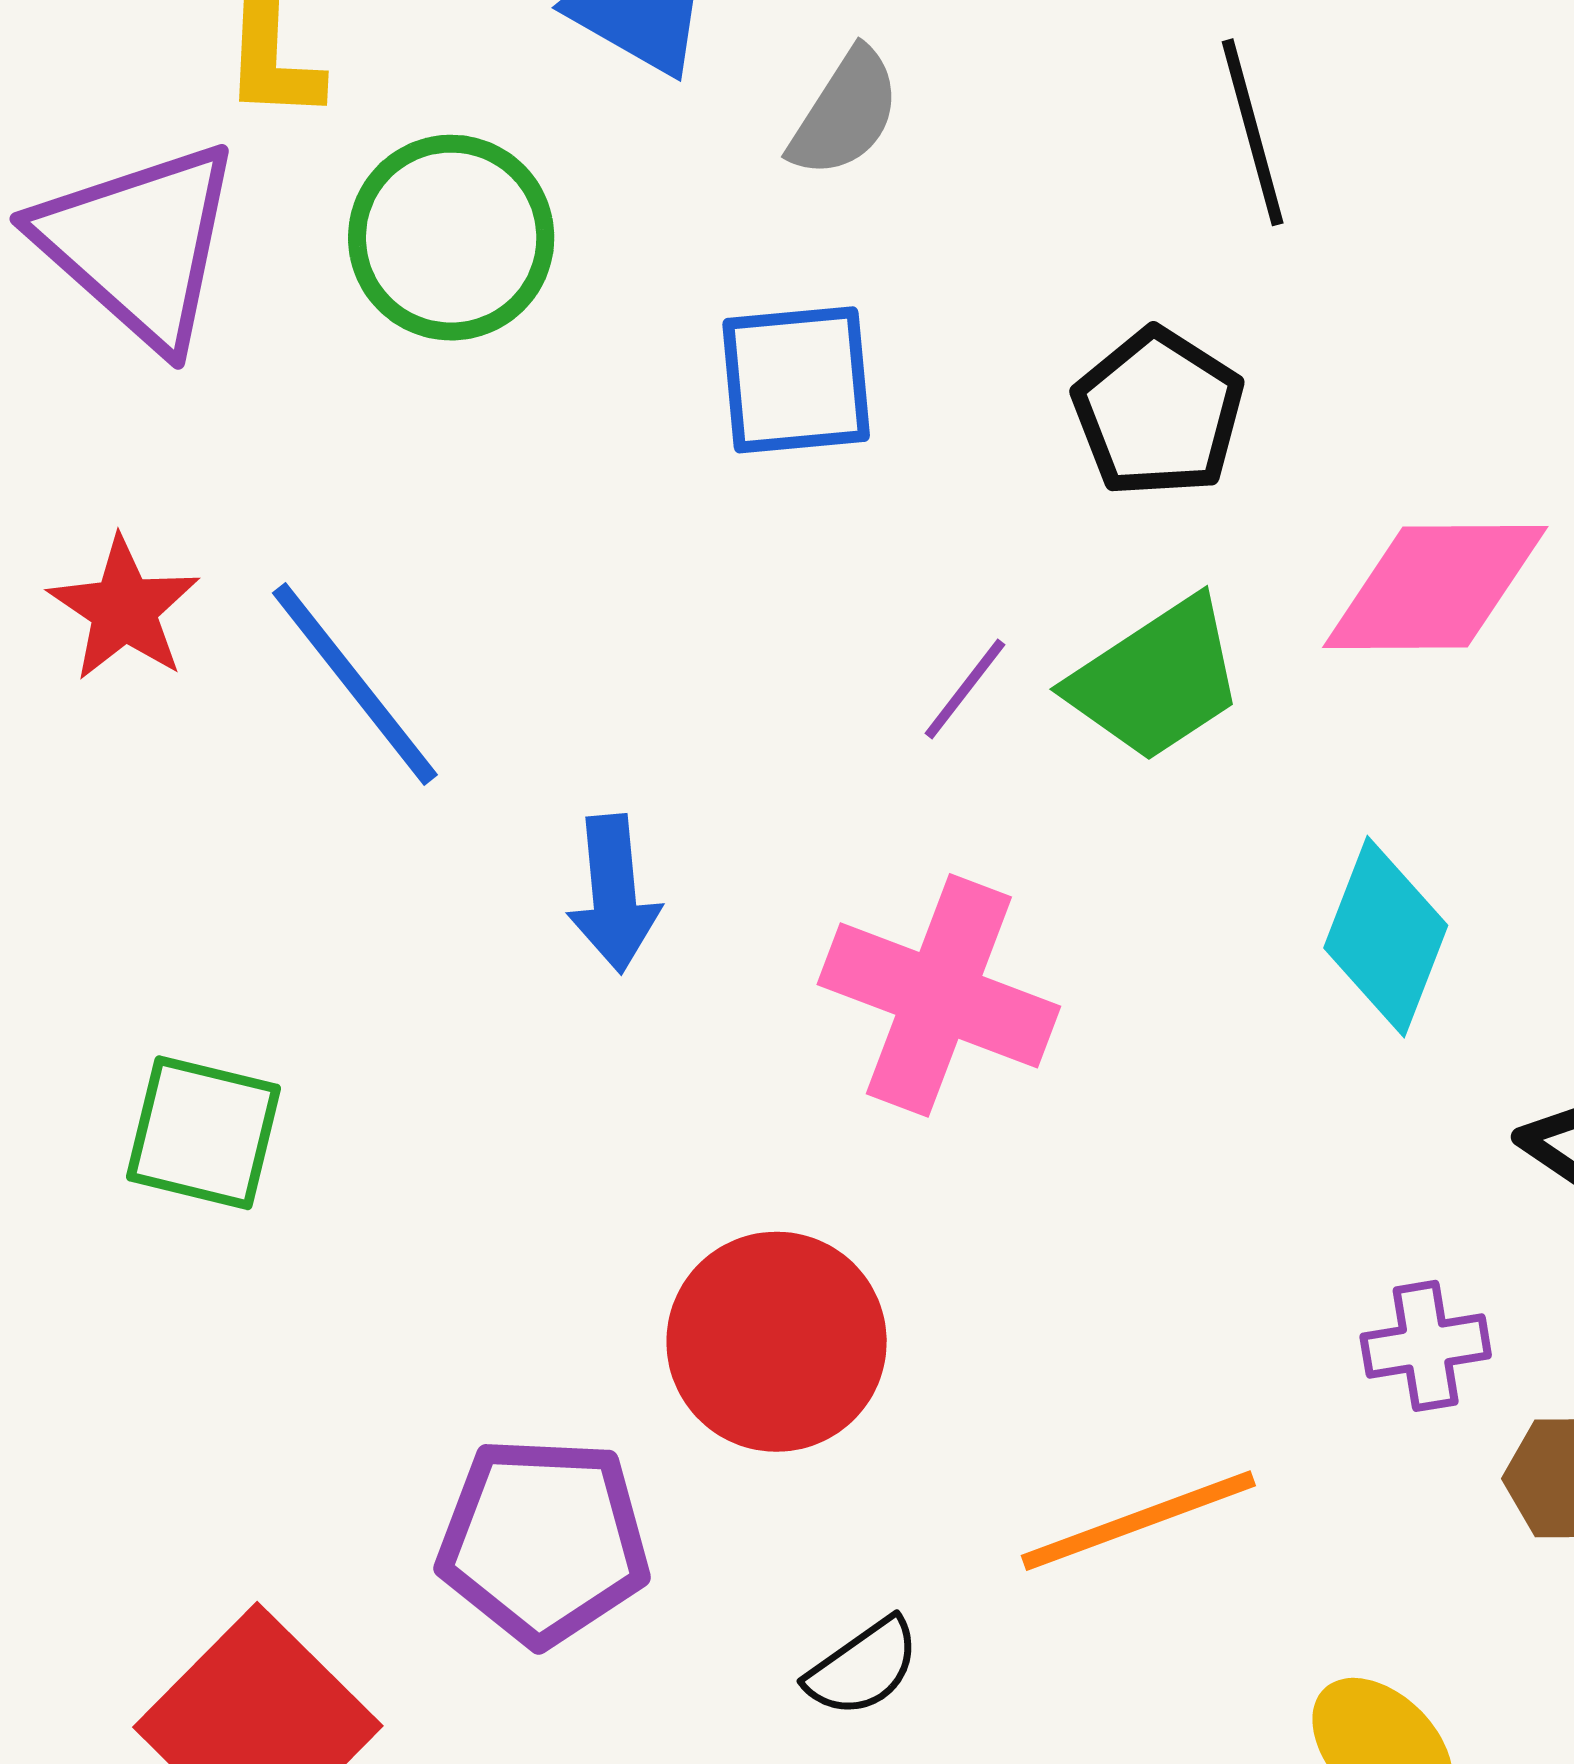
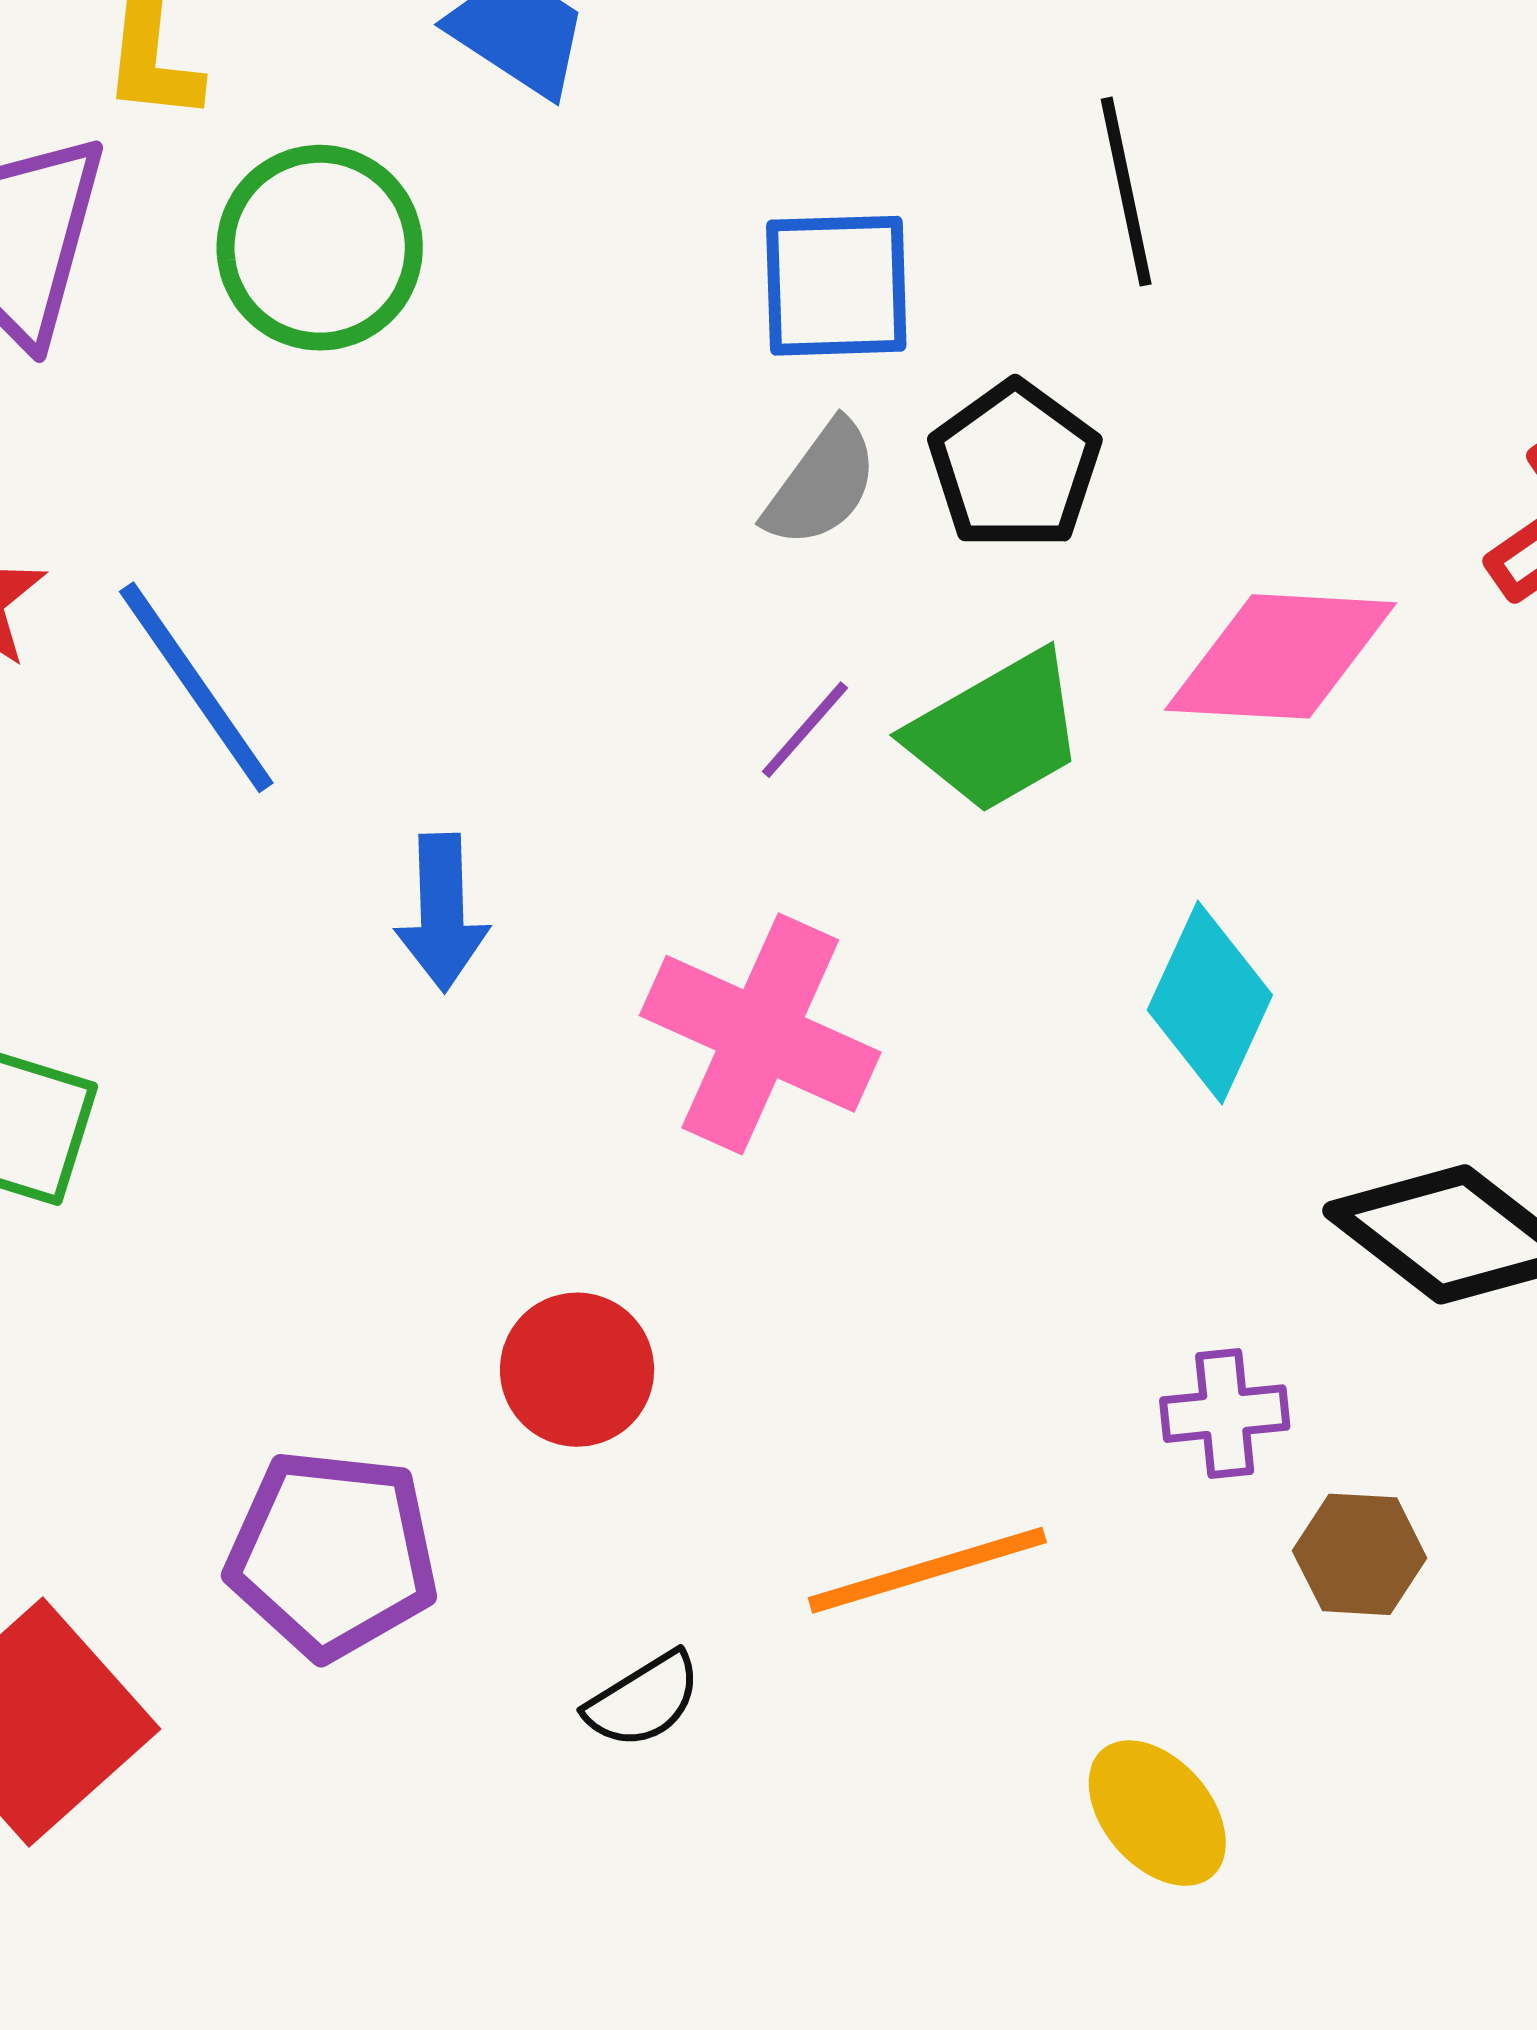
gray semicircle: (845, 113) -> (821, 484), moved
blue square: (796, 380) -> (836, 286), moved
red circle: (777, 1342) -> (577, 1370), size x0.7

